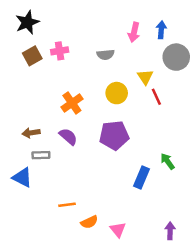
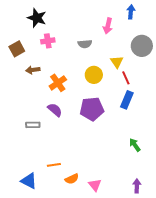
black star: (27, 22) -> (37, 18), moved, turned -30
blue arrow: (161, 30) -> (131, 12), moved
brown square: (32, 56) -> (17, 49), moved
brown arrow: (31, 133) -> (33, 70), moved
green arrow: (168, 161) -> (135, 145), moved
blue triangle: (22, 177) -> (29, 181), moved
blue rectangle: (141, 177) -> (127, 100), moved

